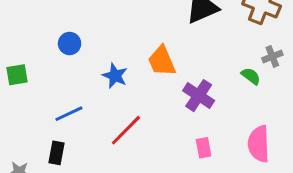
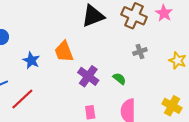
green semicircle: (251, 76) -> (119, 79), moved
red line: (126, 130) -> (22, 99), moved

